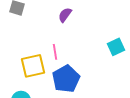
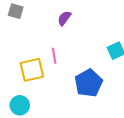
blue pentagon: (66, 79) -> (89, 83), moved

